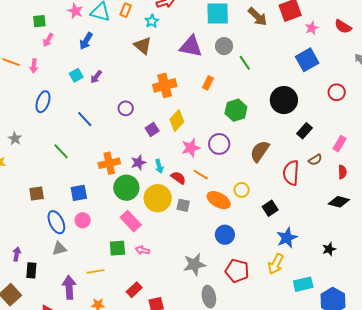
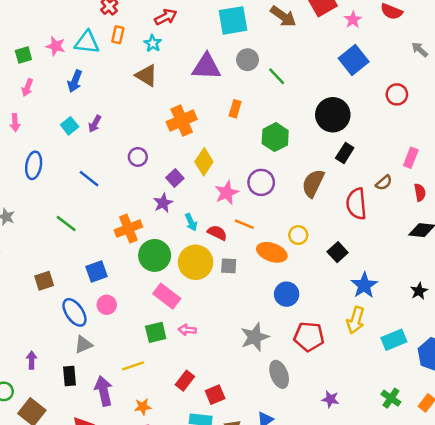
green square: (39, 21) -> (23, 55), moved
black rectangle: (304, 131) -> (345, 153), moved
purple star: (138, 163) -> (163, 203), moved
black rectangle: (31, 270) -> (70, 376), moved

